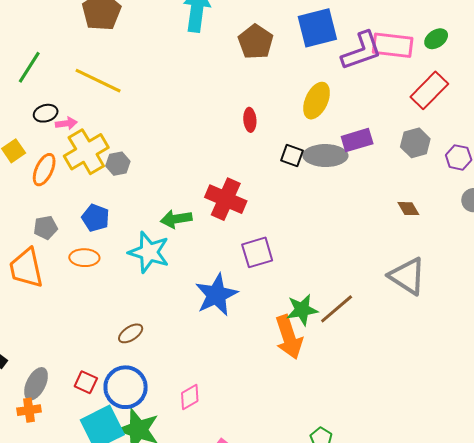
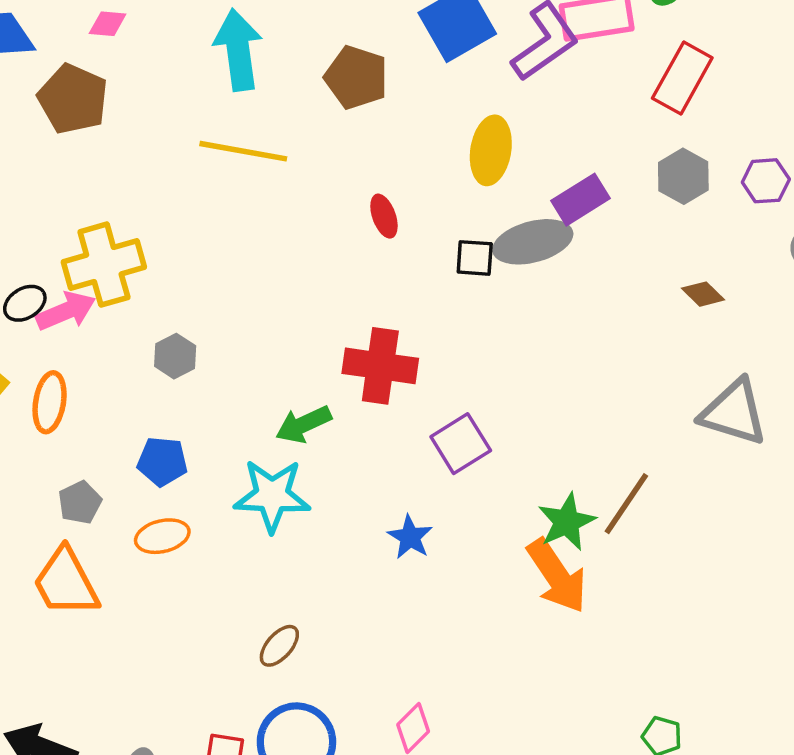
yellow line: (98, 81) -> (243, 151), moved
pink arrow: (66, 123) -> (66, 311), size x1.5
yellow cross: (86, 152) -> (104, 265), moved, turned 30
blue star: (216, 295) -> (410, 537), size x0.6

